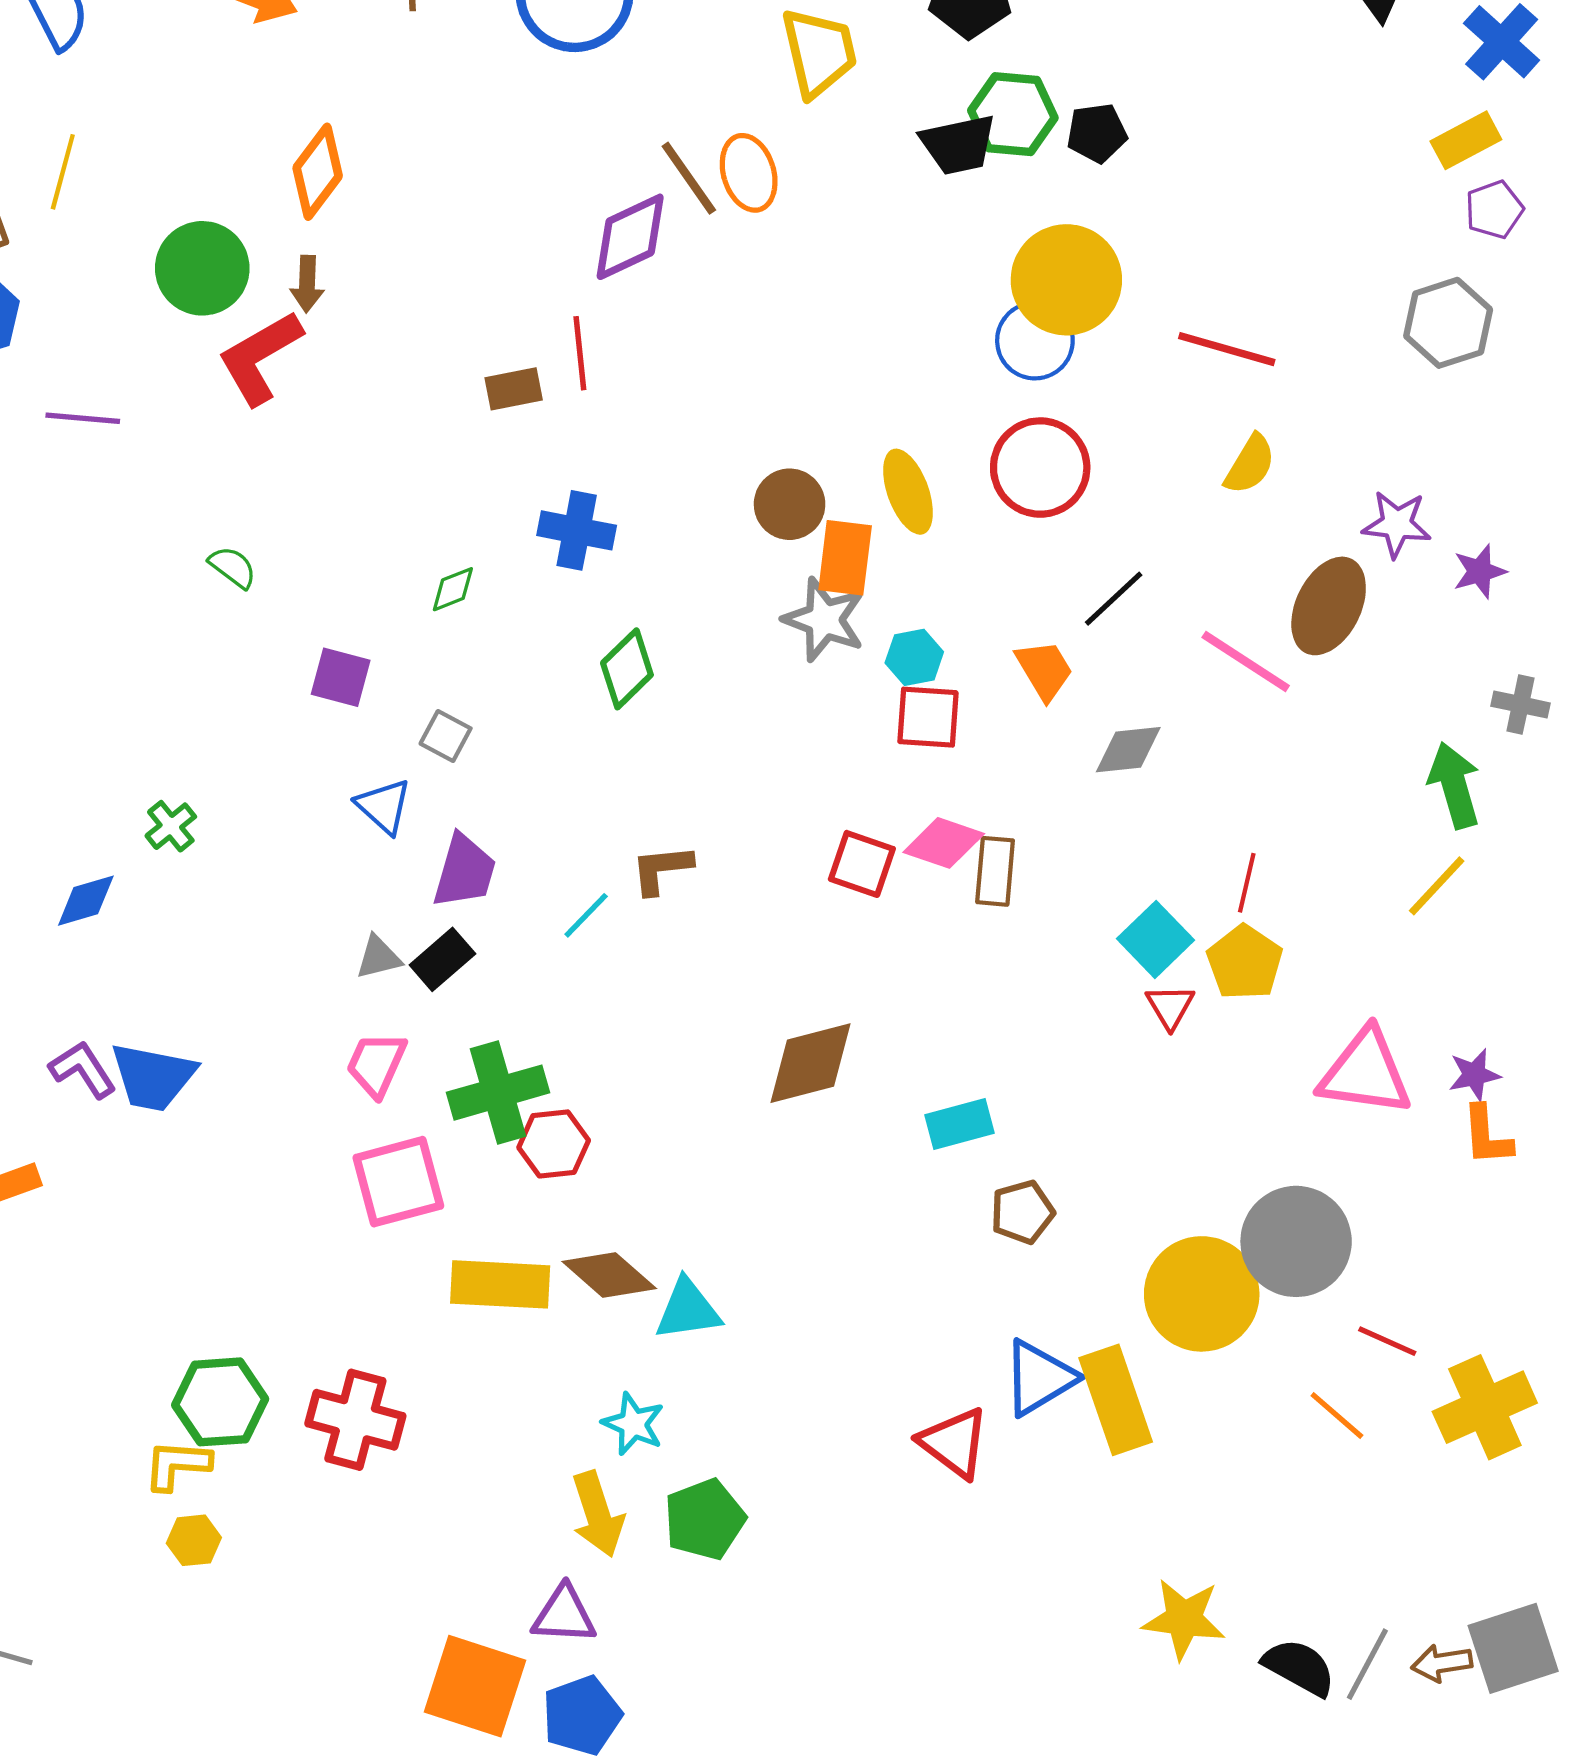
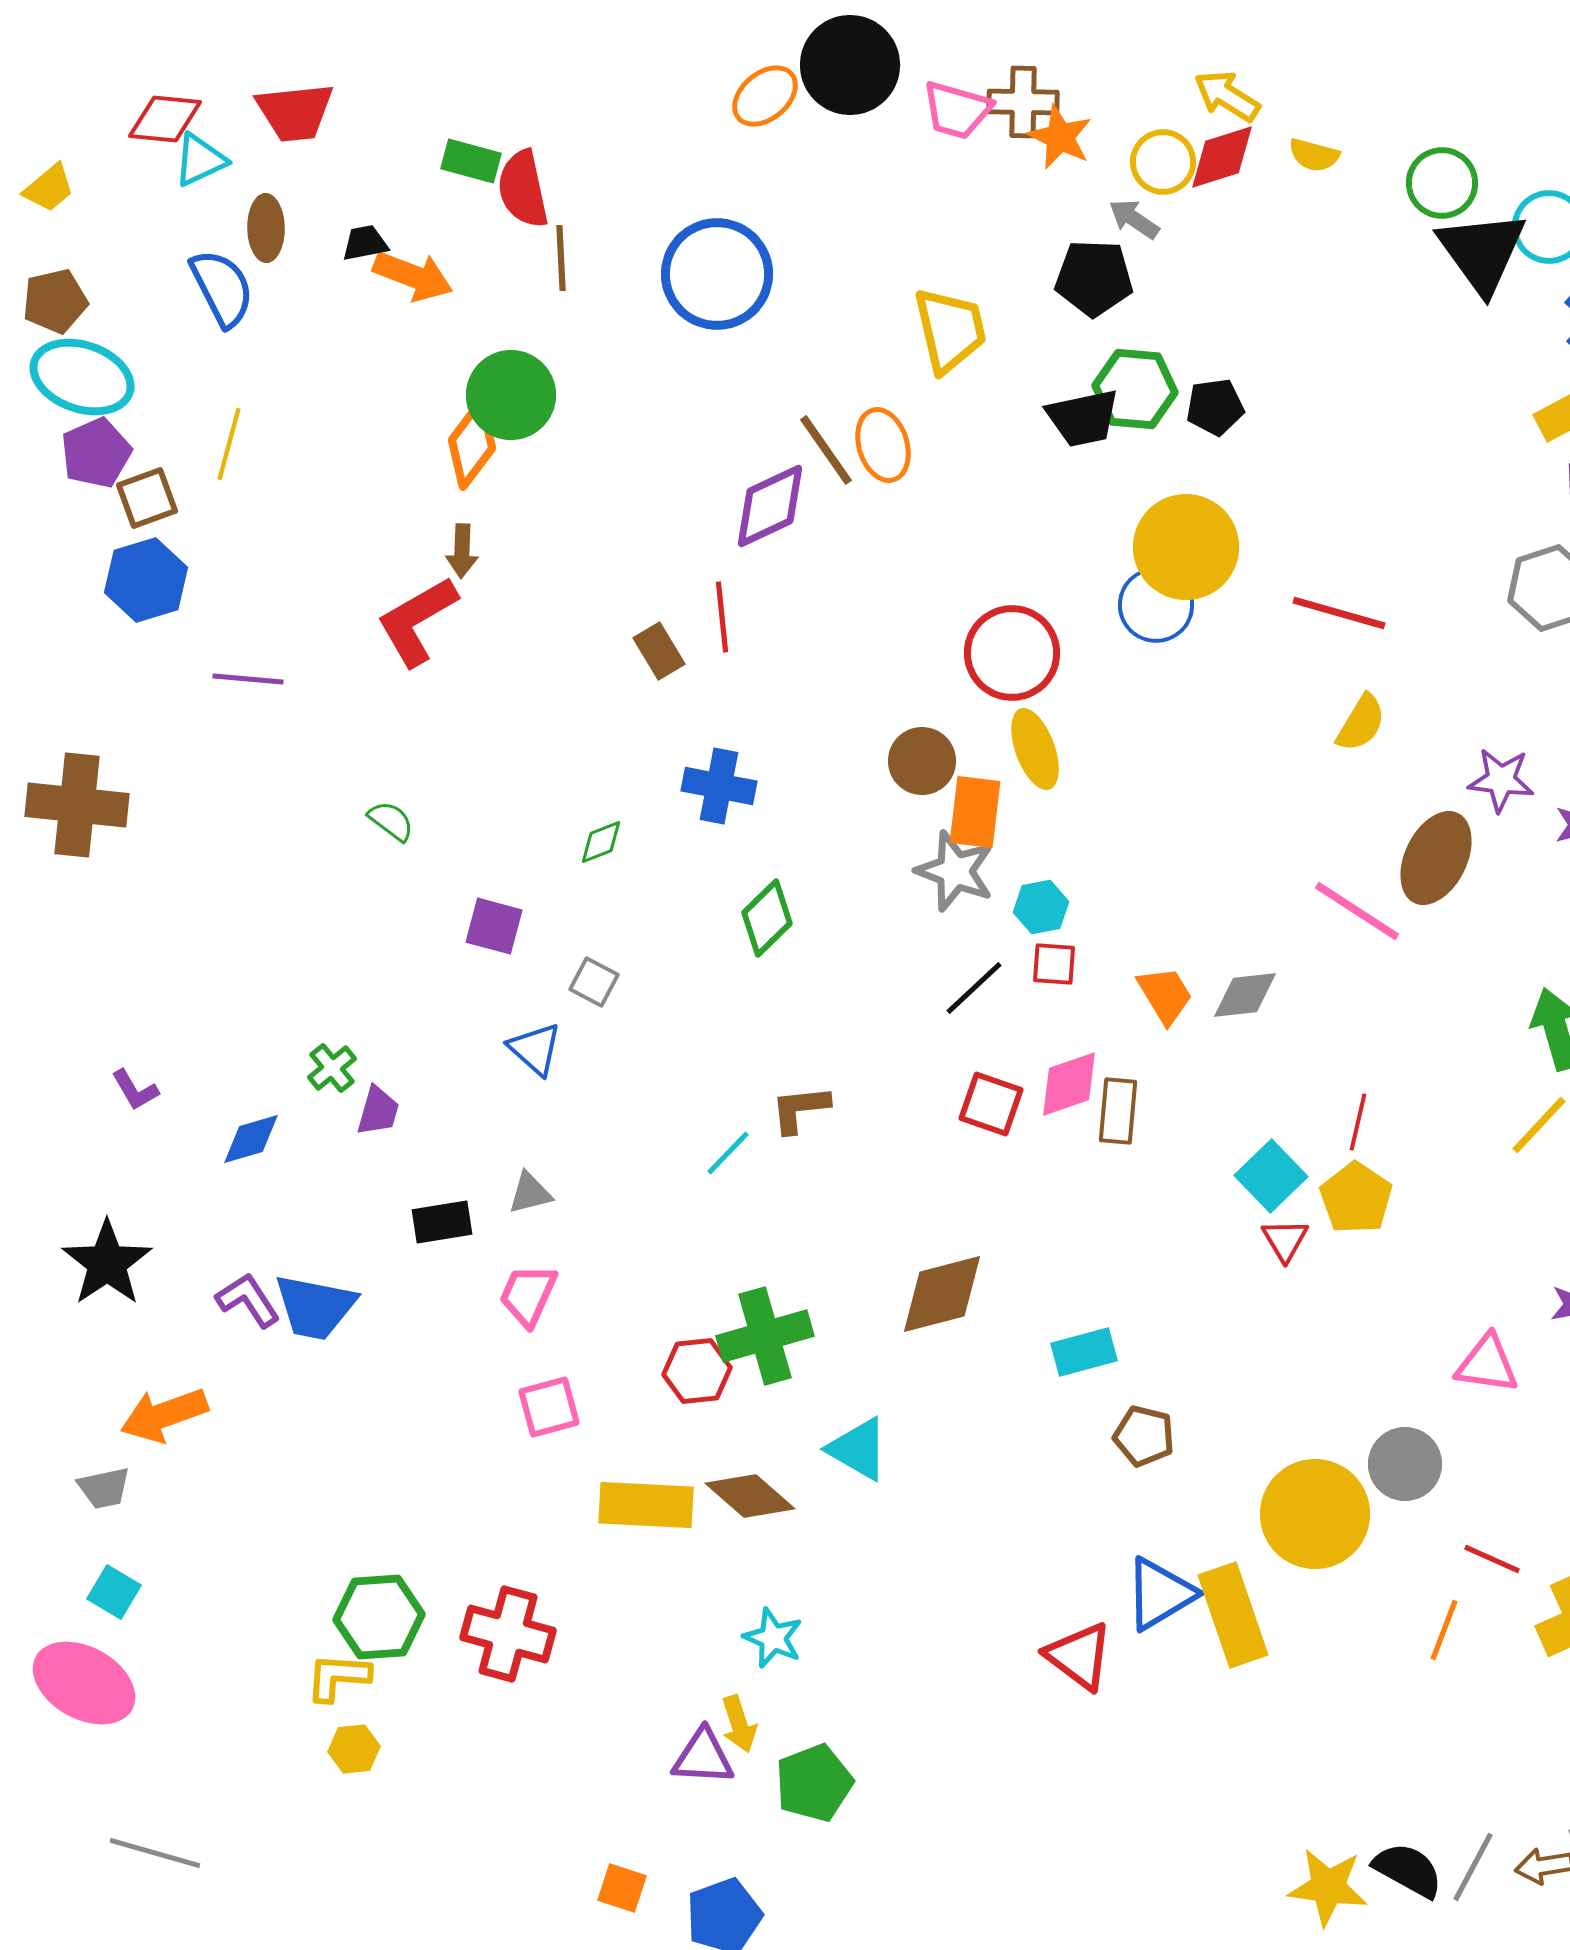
green circle: (202, 268) -> (511, 395), moved
brown rectangle: (514, 389) -> (659, 651), turned 70
red circle: (1040, 468) -> (1012, 653), moved
black line: (1114, 599) -> (974, 988), moved
orange trapezoid: (1044, 670) -> (1165, 995), moved
red square: (928, 717) -> (1054, 964), size x0.7
pink diamond: (944, 843) -> (1069, 1084), turned -38
purple trapezoid: (464, 871) -> (378, 1111), moved, size x0.7
black rectangle: (442, 959) -> (442, 1222), moved, turned 32
pink triangle: (1365, 1073) -> (1487, 1364), moved, size x0.7
green cross: (498, 1093) -> (765, 1336), moved
pink square: (398, 1182) -> (549, 1407), size x0.7
brown pentagon: (1022, 1212) -> (1144, 1436), turned 30
gray circle: (1296, 1241) -> (1405, 1464), size x0.7
cyan triangle: (688, 1310) -> (858, 1449), moved, turned 38
orange line: (1337, 1416) -> (1444, 1630), turned 70
yellow arrow: (598, 1514) -> (739, 1724), size x0.7
green pentagon: (705, 1519) -> (814, 1783), moved
purple triangle: (564, 1615) -> (703, 1757), moved
yellow star: (1184, 1619) -> (1328, 1887), moved
orange square: (475, 1686) -> (622, 1888), size x0.5

